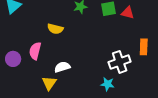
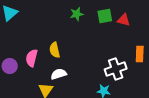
yellow semicircle: (55, 29) -> (55, 50), moved, turned 63

